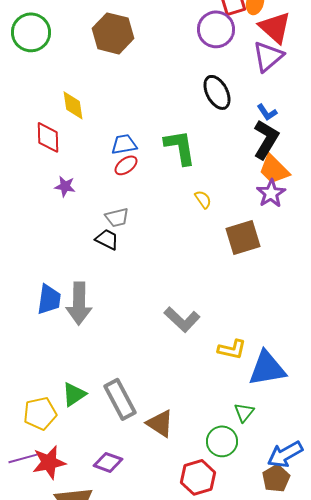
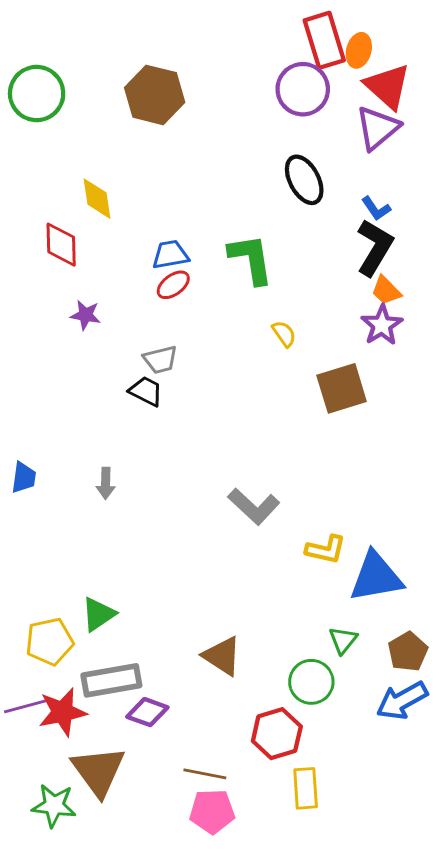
orange trapezoid: (274, 169) -> (386, 291), size x0.7
blue trapezoid: (49, 299) -> (24, 478), moved, size x0.7
gray arrow: (79, 303) -> (106, 483), size x0.5
gray rectangle: (120, 399) -> (111, 680), moved, turned -72
brown pentagon: (276, 478) -> (408, 652), moved

